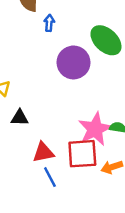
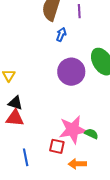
red triangle: (43, 152) -> (15, 118), moved
red square: (82, 154) -> (57, 146), size x0.6

